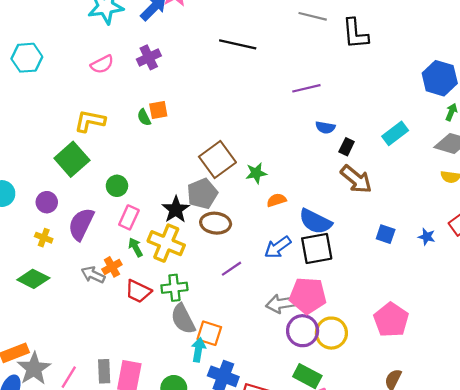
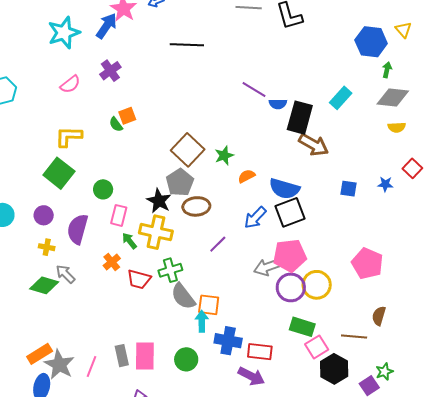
purple line: (306, 88) -> (254, 89), moved, turned 55
black rectangle: (347, 147) -> (300, 118), size x2.0
gray arrow: (93, 275) -> (65, 274), moved, turned 30

